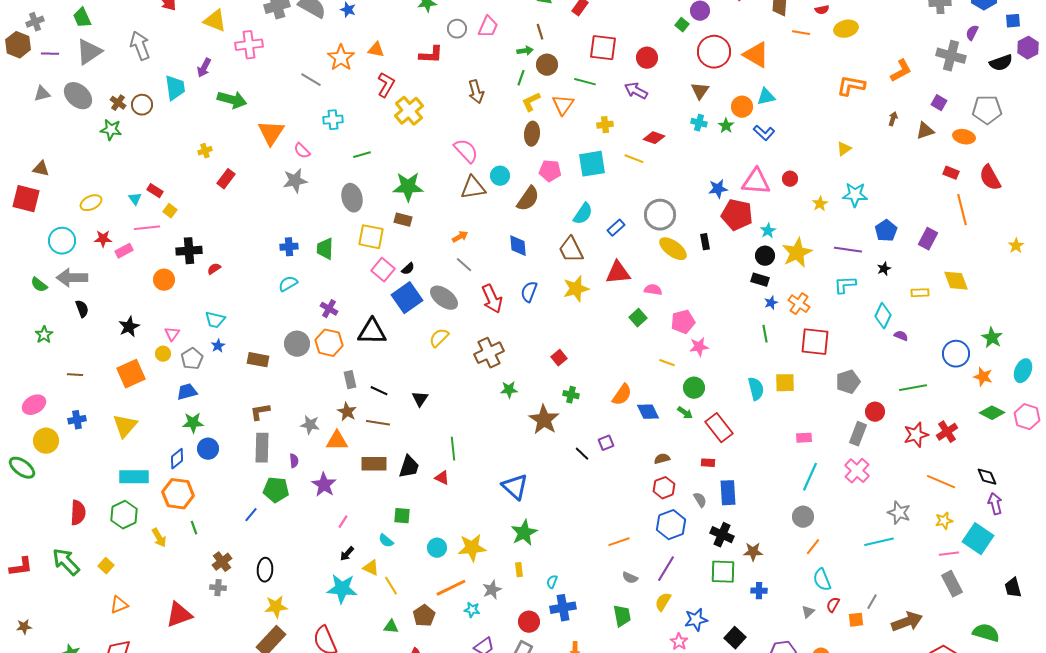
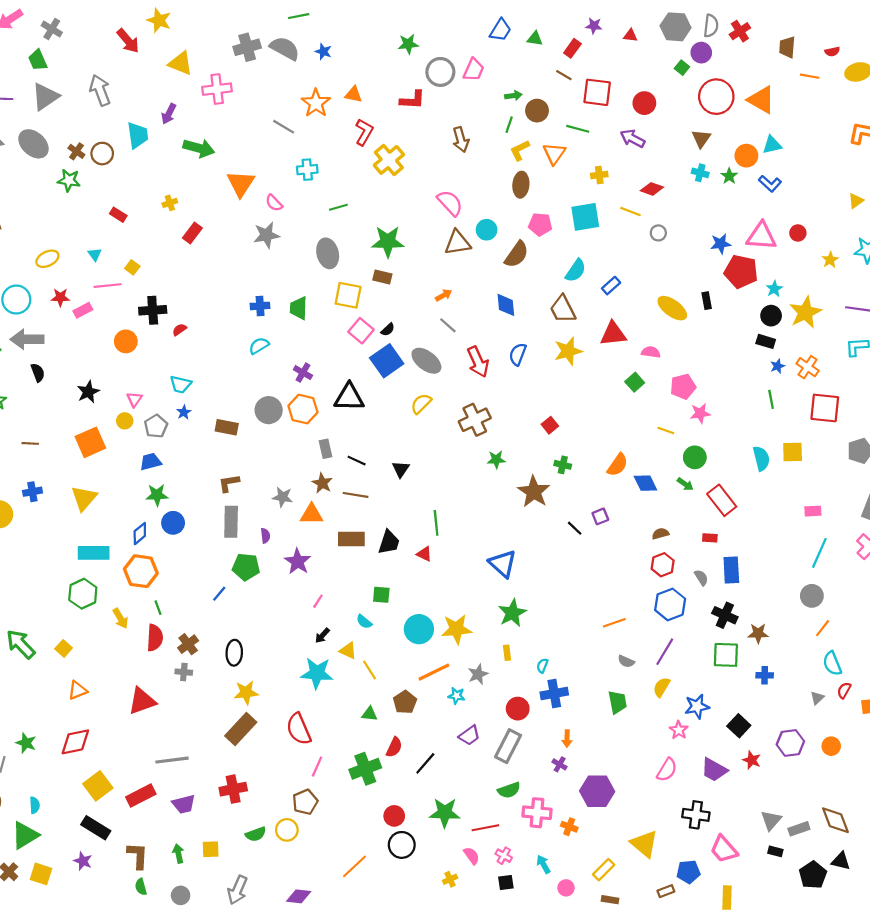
gray circle: (457, 29) -> (440, 72), size x1.4
brown line: (540, 32) -> (564, 75), moved, turned -42
red rectangle: (155, 191) -> (118, 215), moved
gray circle: (660, 215) -> (658, 233), moved, size x0.5
red semicircle: (78, 513) -> (155, 638), moved
cyan circle: (437, 548) -> (419, 629), size x1.4

